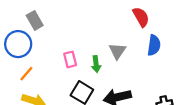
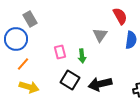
gray triangle: (117, 51) -> (100, 35), moved

